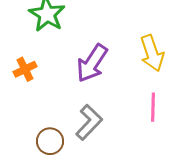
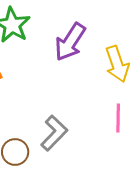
purple arrow: (92, 63) -> (70, 42), moved

